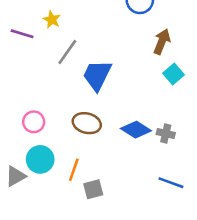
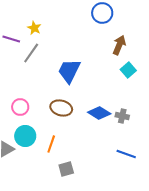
gray line: (67, 52) -> (31, 53), moved
gray square: (93, 189) -> (66, 169), moved

